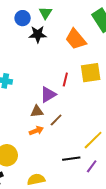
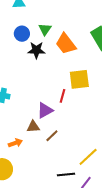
orange trapezoid: (76, 39) -> (66, 44), moved
yellow square: (91, 73) -> (79, 79), moved
orange arrow: (36, 131) -> (15, 143), moved

